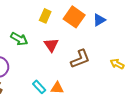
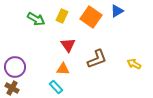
blue triangle: (99, 20) -> (117, 11), moved
green arrow: (19, 39) -> (36, 19), moved
orange triangle: (57, 88) -> (63, 69), moved

